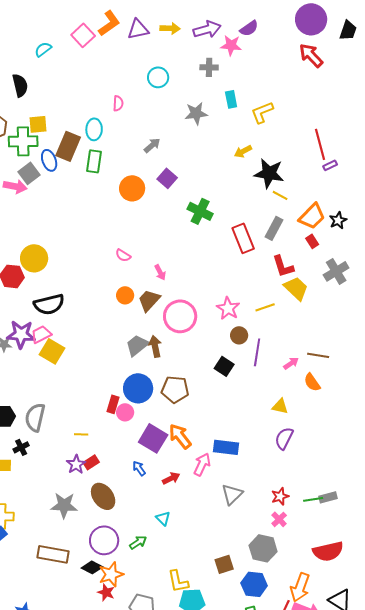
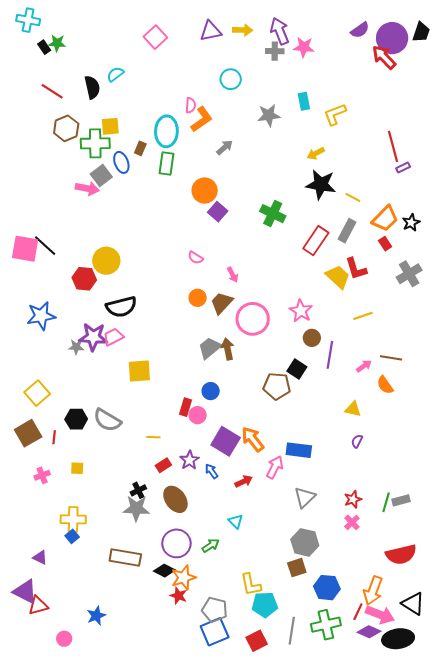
purple circle: (311, 19) -> (392, 38), moved
orange L-shape: (109, 23) -> (202, 119), moved
purple semicircle: (249, 28) -> (360, 30), moved
purple arrow: (207, 29) -> (280, 31), turned -96
cyan semicircle: (43, 49) -> (115, 74), moved
gray cross: (209, 67) -> (275, 51), moved
cyan ellipse: (94, 129) -> (166, 131), size x1.4
brown rectangle: (68, 146) -> (140, 148), size x0.5
black star: (269, 173) -> (321, 184), moved
purple square: (167, 178) -> (218, 212), moved
red rectangle: (243, 238) -> (316, 241), turned 56
yellow trapezoid: (296, 288) -> (338, 277), moved
yellow line: (265, 307) -> (363, 316), moved
yellow square: (52, 351) -> (139, 371), moved, turned -35
blue circle: (138, 388) -> (211, 391), size x0.6
brown pentagon: (175, 389) -> (277, 386), moved
gray semicircle: (35, 417) -> (107, 420), turned -72
purple semicircle: (284, 438) -> (357, 441), size x0.6
black cross: (21, 447) -> (138, 490), moved
purple star: (76, 464) -> (190, 460), moved
green line: (313, 499) -> (386, 502), turned -66
gray hexagon: (263, 548) -> (305, 542), moved

